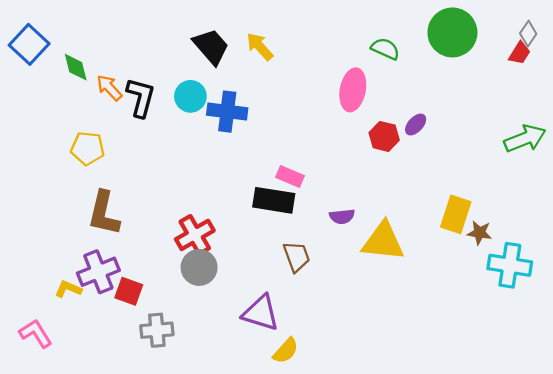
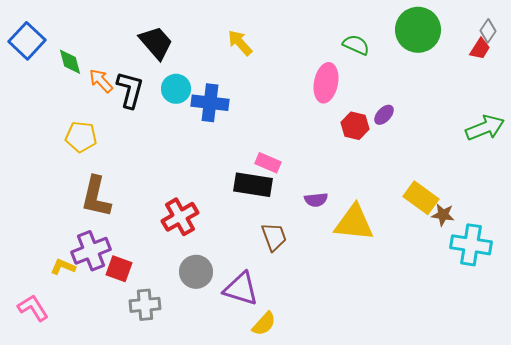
black trapezoid: (211, 47) -> (156, 43), moved
yellow rectangle: (456, 214) -> (421, 198), turned -72
gray circle: (199, 267) -> (196, 272), moved

